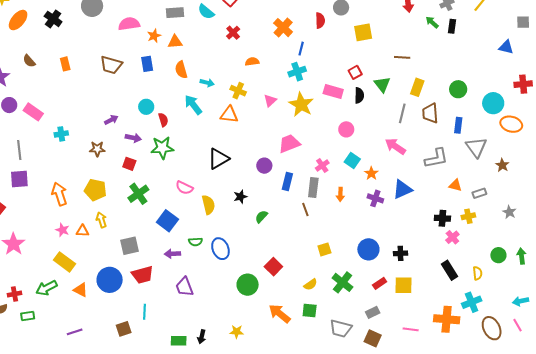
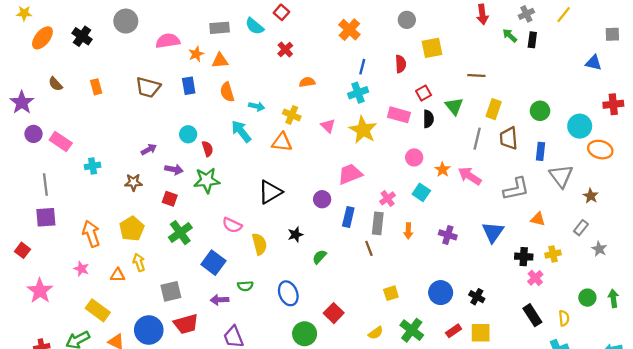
red semicircle: (320, 20) -> (401, 64), moved
orange cross: (283, 28) -> (349, 30), moved
pink triangle: (270, 101) -> (328, 126), turned -32
orange star: (371, 173) -> (443, 170), moved
blue triangle: (402, 189) -> (493, 232), moved, turned -30
yellow pentagon: (95, 190) -> (132, 229), turned 30
gray rectangle: (479, 193) -> (581, 228), moved, turned -32
pink star: (62, 230) -> (81, 269), moved
blue ellipse: (220, 249) -> (288, 293), moved
black cross: (400, 253) -> (477, 297), turned 32

